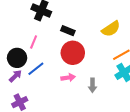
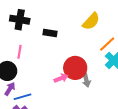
red circle: (73, 53) -> (75, 68), moved
blue line: (36, 69) -> (23, 97), moved, turned 36

